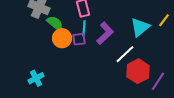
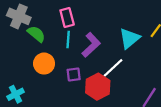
orange circle: (62, 38) -> (44, 64), moved
purple square: (79, 39) -> (74, 74), moved
red hexagon: (138, 71) -> (98, 87), moved

